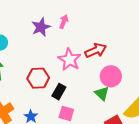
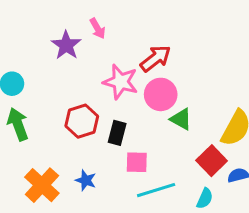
pink arrow: (64, 22) -> (98, 28), turned 144
pink circle: (111, 76) -> (161, 94), moved

